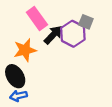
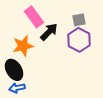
gray square: (86, 22) -> (79, 20), turned -32
purple hexagon: (73, 34) -> (79, 40), moved

